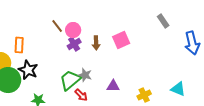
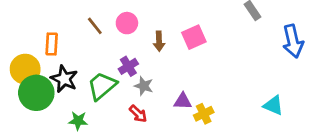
brown line: (57, 26) -> (95, 26), moved
purple cross: (74, 44) -> (128, 66), moved
green trapezoid: (70, 80) -> (102, 86), moved
yellow cross: (144, 95) -> (204, 114), moved

